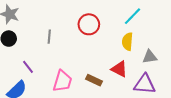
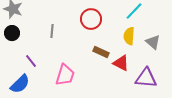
gray triangle: (150, 57) -> (153, 42), moved, turned 49
brown rectangle: (94, 80) -> (101, 52), moved

